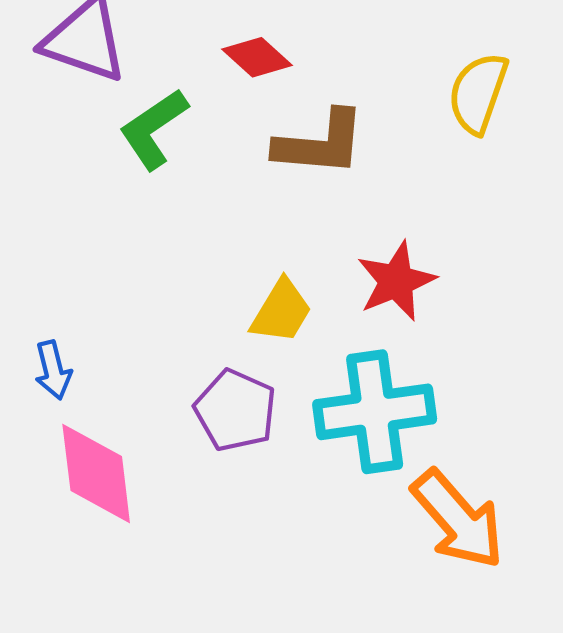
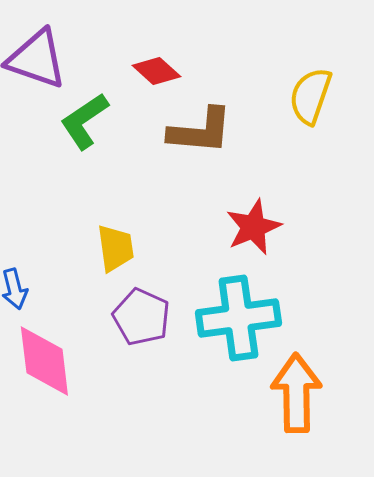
yellow trapezoid: (281, 311) -> (115, 248), moved, turned -39
orange arrow: (458, 519) -> (296, 393), turned -140

